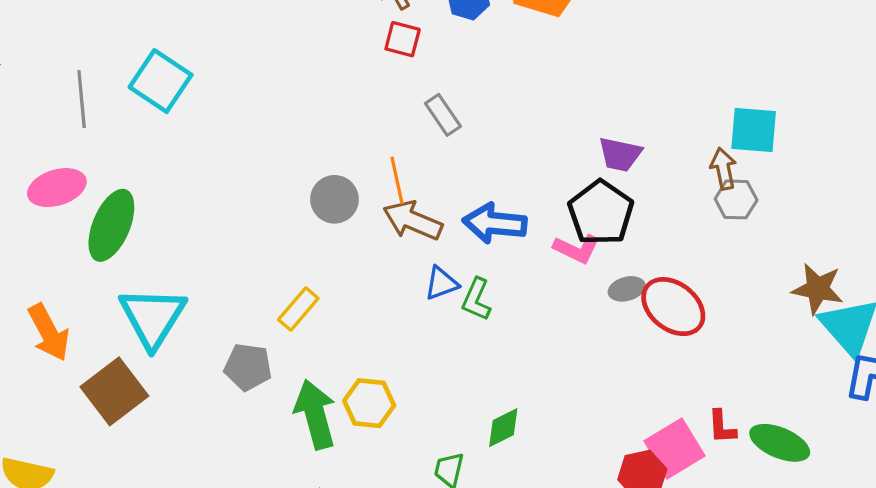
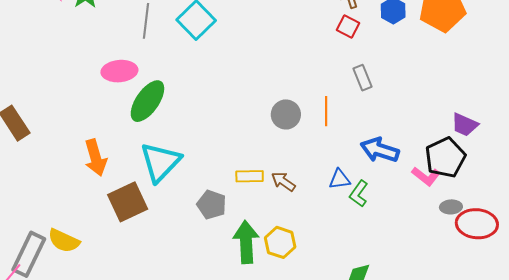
brown arrow: (413, 221) -> (283, 181), moved, size x0.7
red ellipse: (673, 307) -> (477, 224), turned -45
yellow rectangle: (298, 309) -> (250, 176), turned 36

